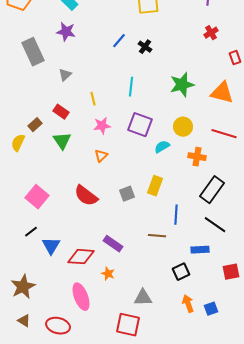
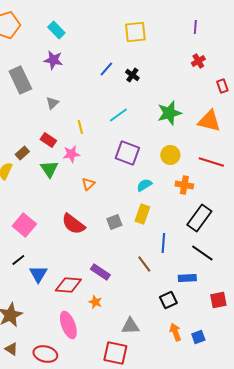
cyan line: (131, 87) -> (118, 115), turned 48
pink star: (102, 126) -> (71, 154), moved
cyan semicircle: (162, 147) -> (144, 185), moved
brown line: (157, 236) -> (144, 264), turned 48

